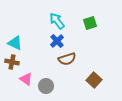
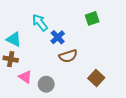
cyan arrow: (57, 21) -> (40, 23), moved

